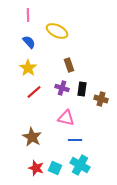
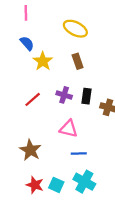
yellow ellipse: (57, 31) -> (75, 29), moved
brown rectangle: (69, 65) -> (78, 61), moved
yellow star: (28, 68) -> (43, 61), moved

